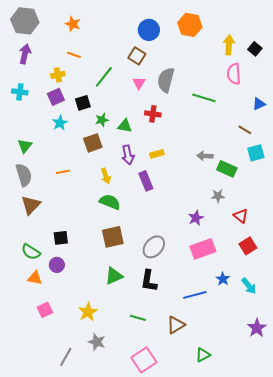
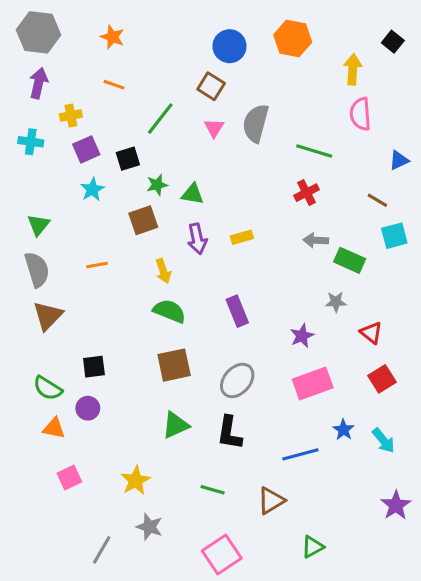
black square: (255, 49) -> (393, 42), moved
yellow cross: (58, 75) -> (71, 116), moved
red cross: (153, 114) -> (307, 193), moved, turned -35
purple rectangle: (146, 181) -> (237, 311), moved

